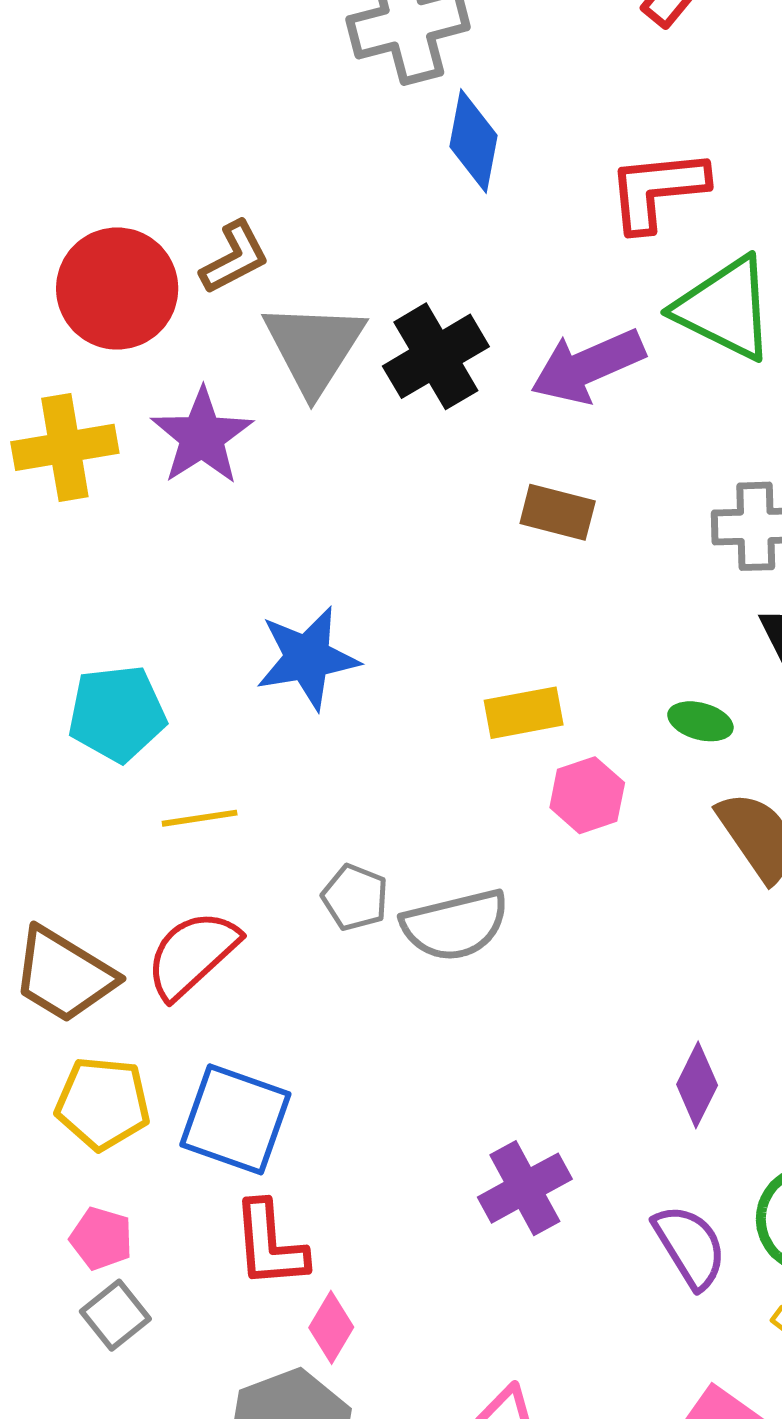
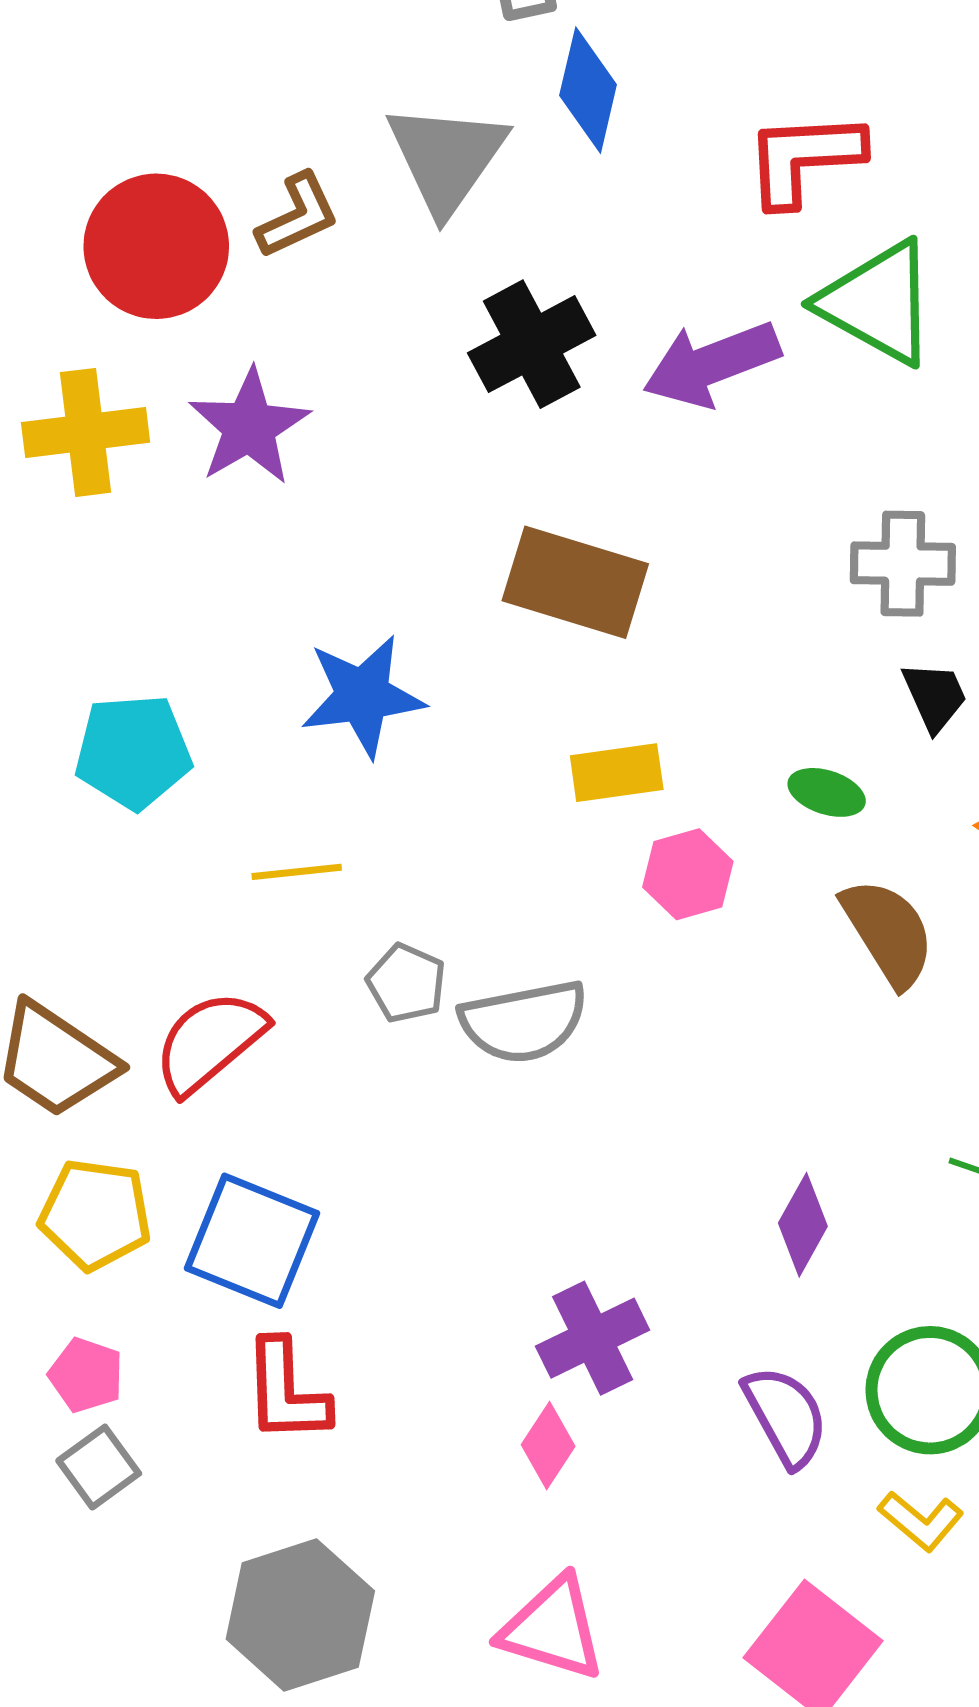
gray triangle: (314, 348) -> (446, 158), moved
brown rectangle: (558, 512) -> (575, 582), moved, size x1.6
yellow line: (200, 818) -> (297, 872), moved
pink diamond: (331, 1327) -> (548, 1445), moved

